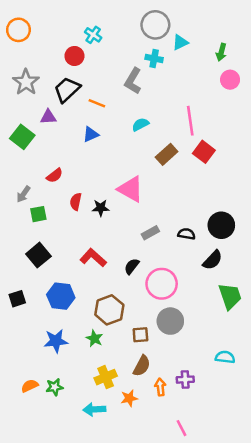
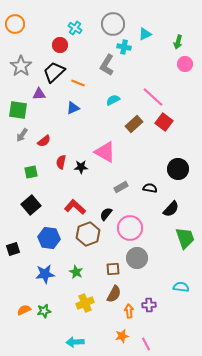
gray circle: (155, 25) -> (113, 24), moved
pink line: (190, 121) -> (153, 97), turned -40
green square: (22, 137) -> (18, 110), turned -30
gray arrow: (23, 194) -> (22, 135), moved
black circle: (221, 225) -> (178, 169), moved
black square: (17, 299) -> (13, 249), moved
brown hexagon: (109, 310) -> (88, 234), moved
orange star: (129, 398) -> (122, 336), moved
cyan arrow: (94, 409) -> (75, 342), moved

